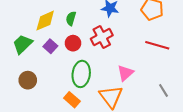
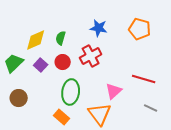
red line: (157, 45) -> (144, 79), moved
gray line: (163, 90) -> (151, 108), turned -32

